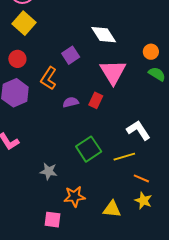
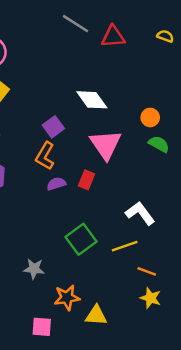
orange L-shape: (49, 78) -> (45, 156), moved
yellow triangle: (112, 209) -> (96, 315), moved

